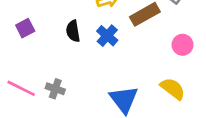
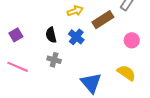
pink line: (21, 88) -> (18, 67), moved
gray cross: (55, 89) -> (54, 60), moved

